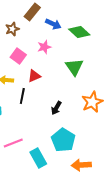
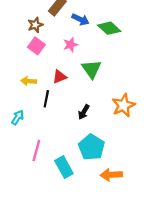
pink square: (18, 56) -> (36, 46), moved
green triangle: (74, 67) -> (91, 69), moved
pink line: (13, 143) -> (36, 151), turned -54

